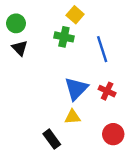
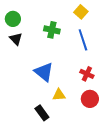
yellow square: (75, 15) -> (81, 12), moved
blue triangle: (76, 89) -> (44, 72), moved, turned -35
red circle: (113, 134) -> (90, 99), moved

